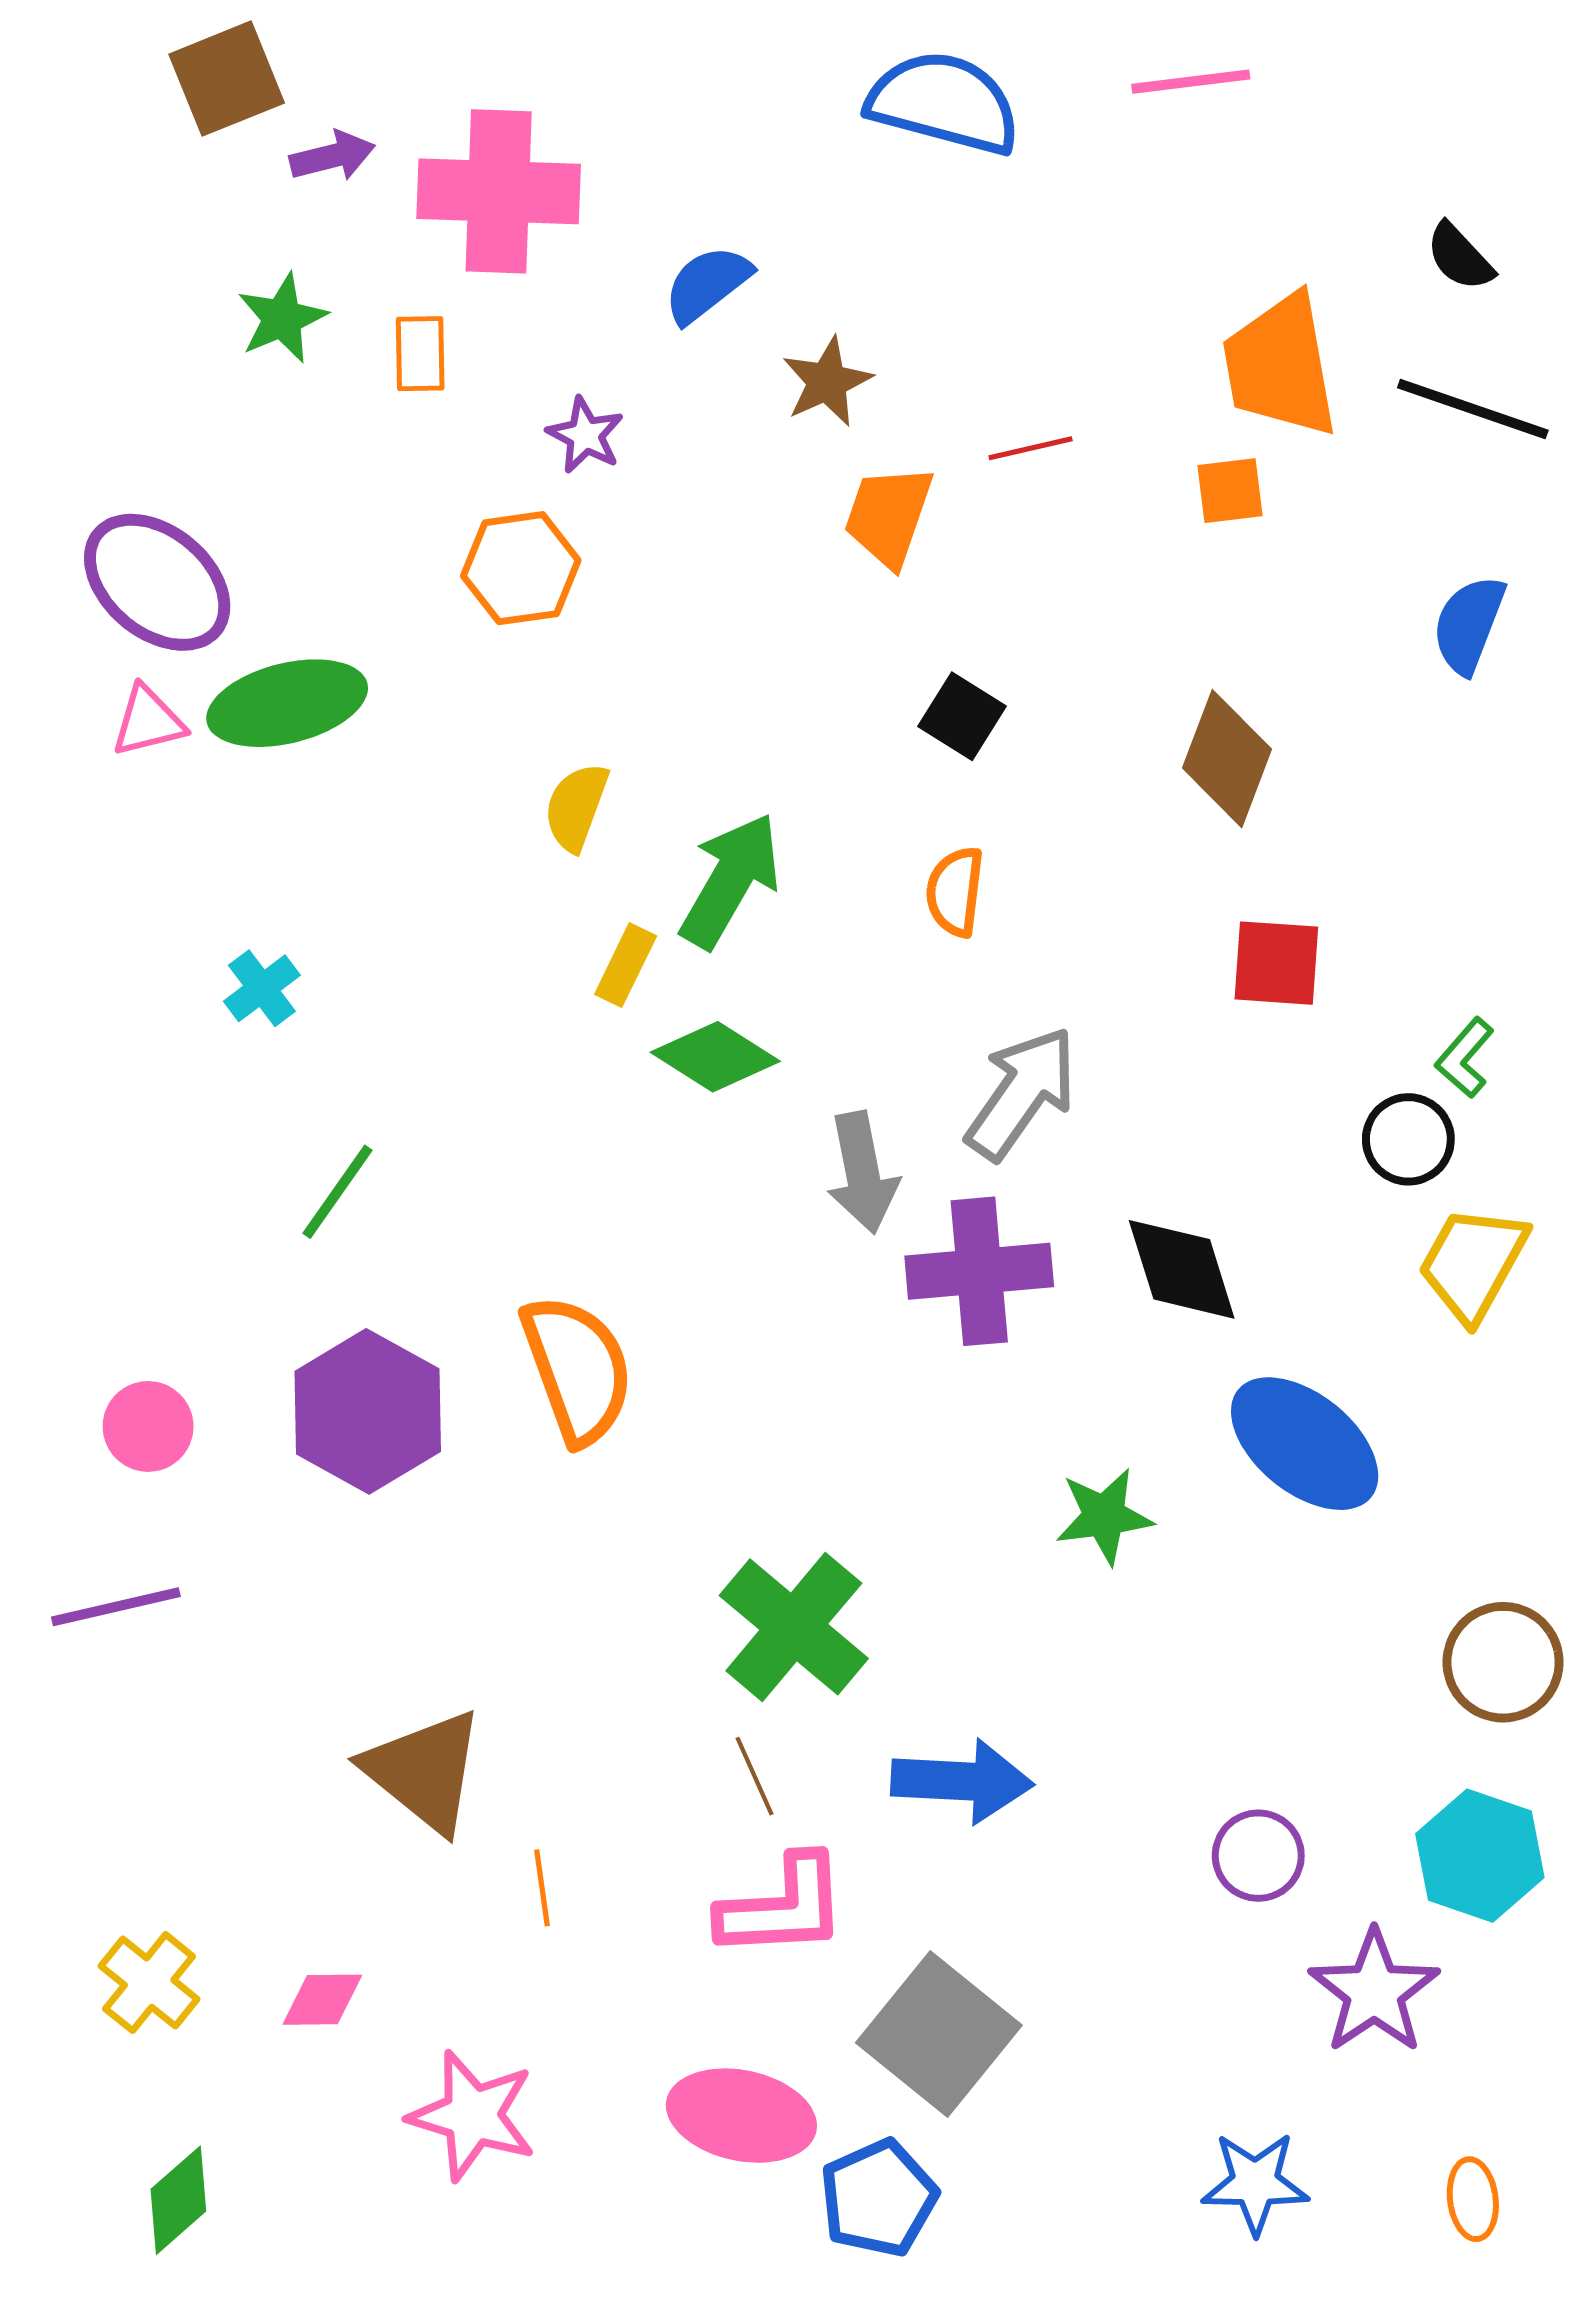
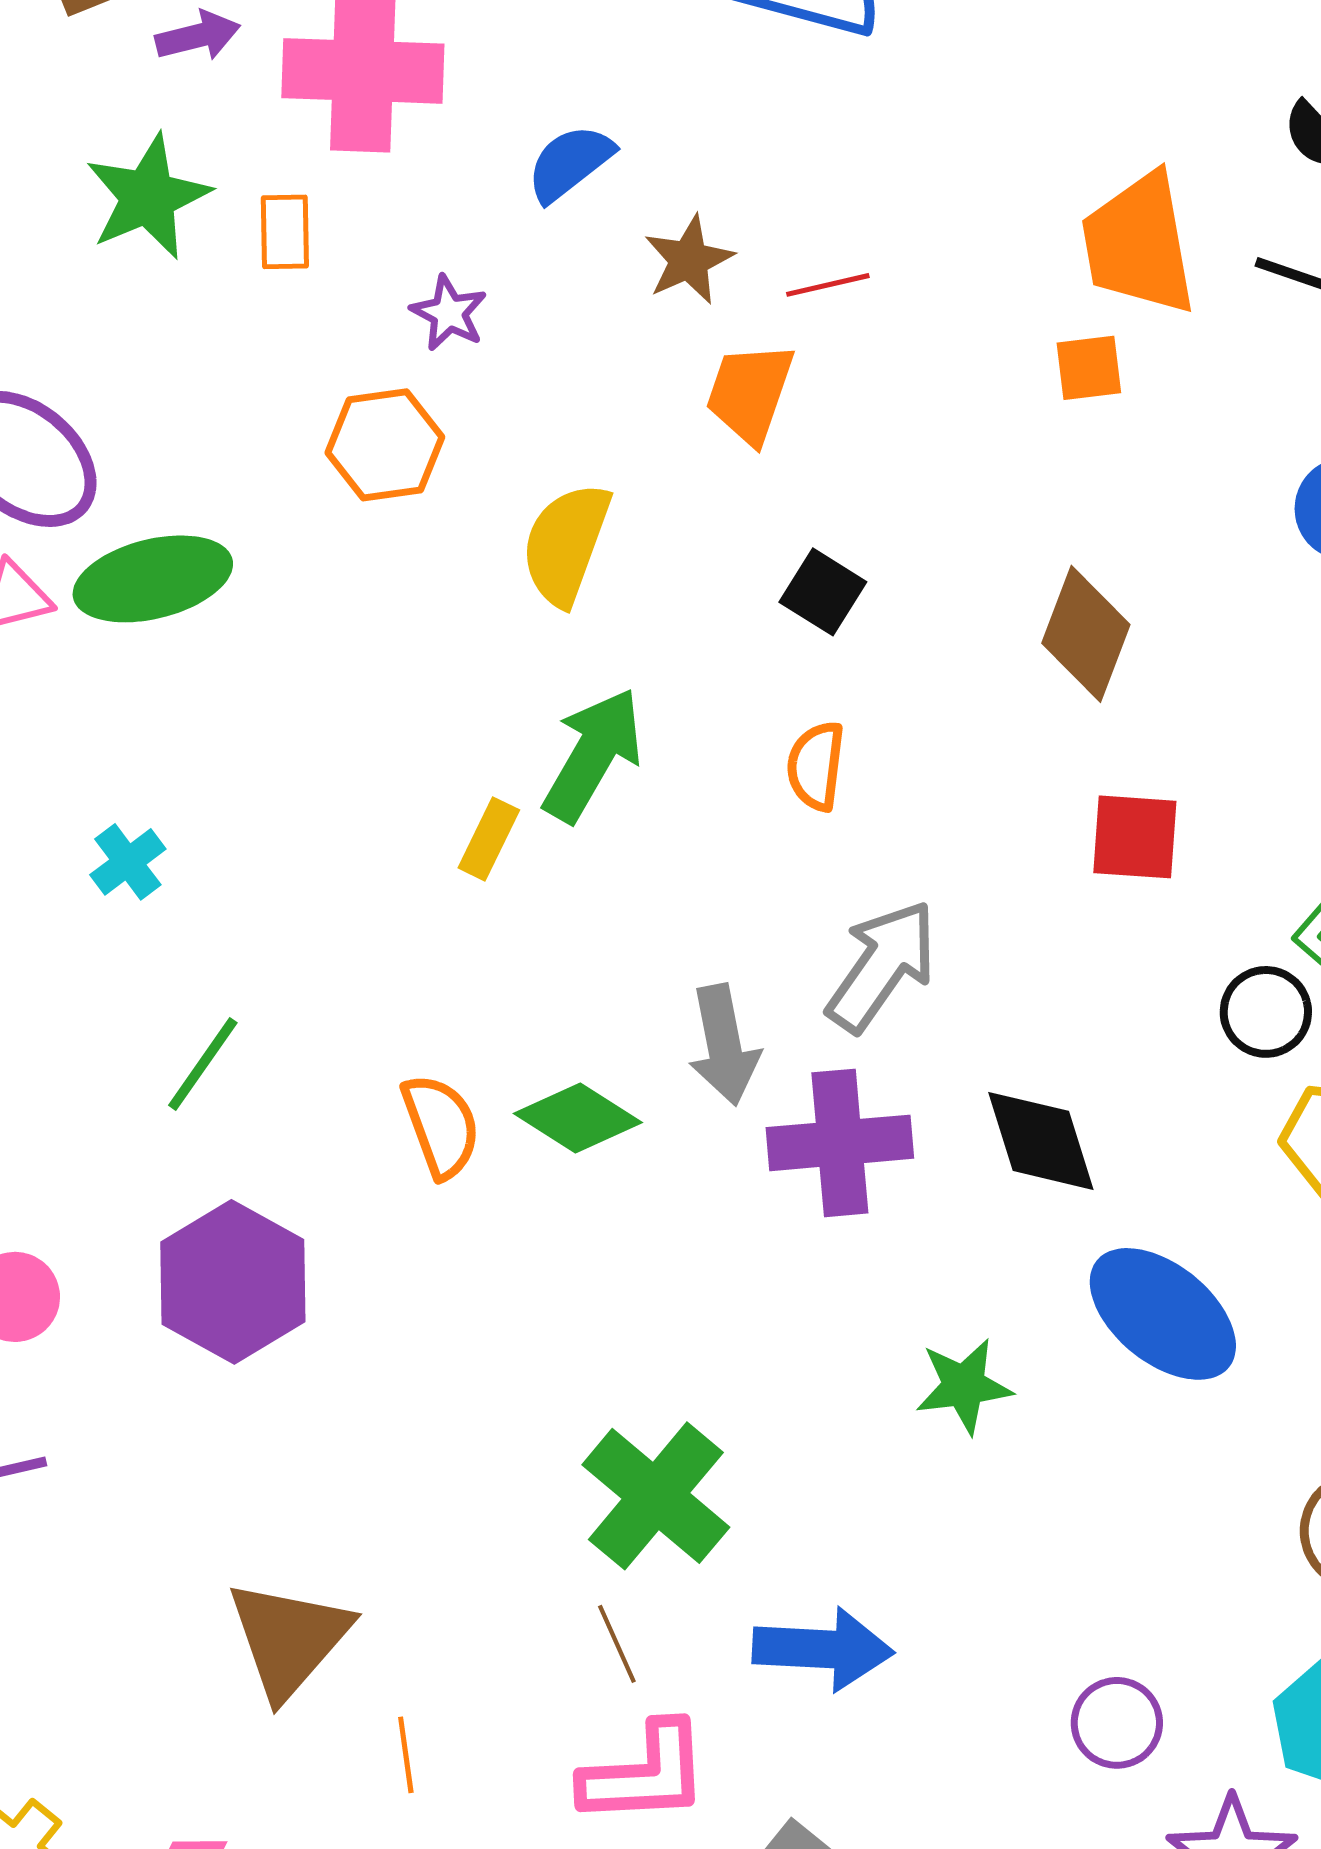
green star: (282, 318) -> (148, 197), size x1.4
red line: (1031, 448) -> (828, 285), moved
yellow semicircle: (576, 807) -> (566, 544), moved, size x1.4
green diamond: (715, 1057) -> (578, 1118), moved
orange semicircle: (577, 1369) -> (441, 1126), moved, size x0.7
brown triangle: (424, 1771) -> (289, 1639), turned 32

